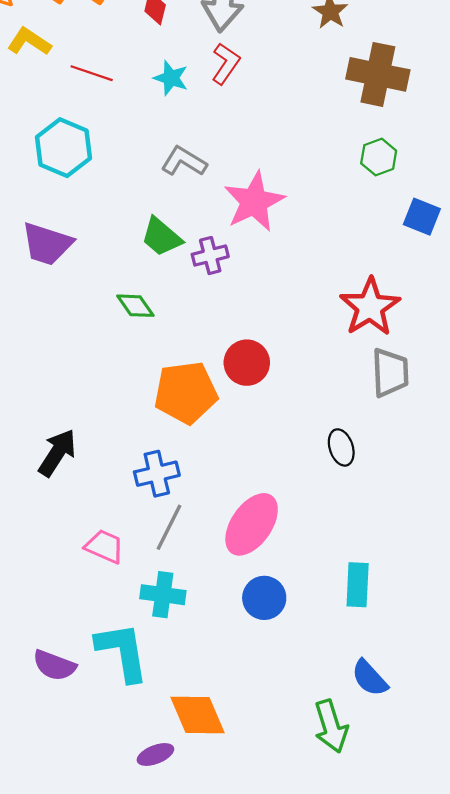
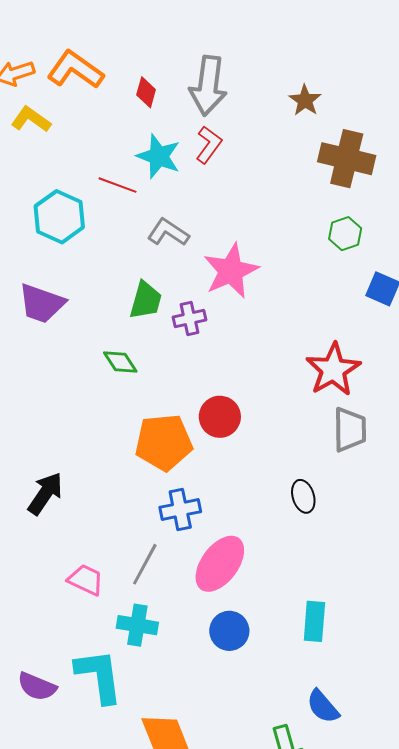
red line: (92, 73) -> (117, 185), moved
cyan star: (171, 78) -> (159, 156), size x1.4
green trapezoid: (161, 237) -> (146, 300), turned -117
blue cross: (157, 474) -> (180, 509), moved

